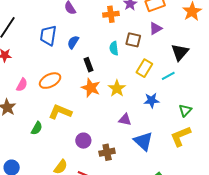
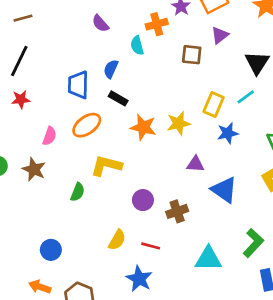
blue trapezoid: (48, 35) -> (78, 85), moved
cyan semicircle: (114, 48) -> (137, 46), moved
black rectangle: (88, 65) -> (118, 98), moved, turned -32
yellow rectangle: (144, 68) -> (214, 104), moved
yellow star: (117, 88) -> (179, 123), turned 30

